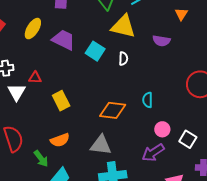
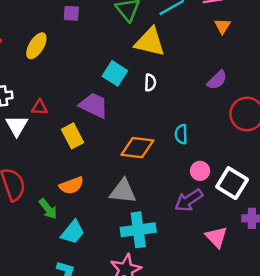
purple trapezoid: (64, 40) -> (94, 105), moved
purple semicircle: (161, 41) -> (217, 80), moved, turned -54
white square: (188, 139) -> (232, 183), size x1.4

